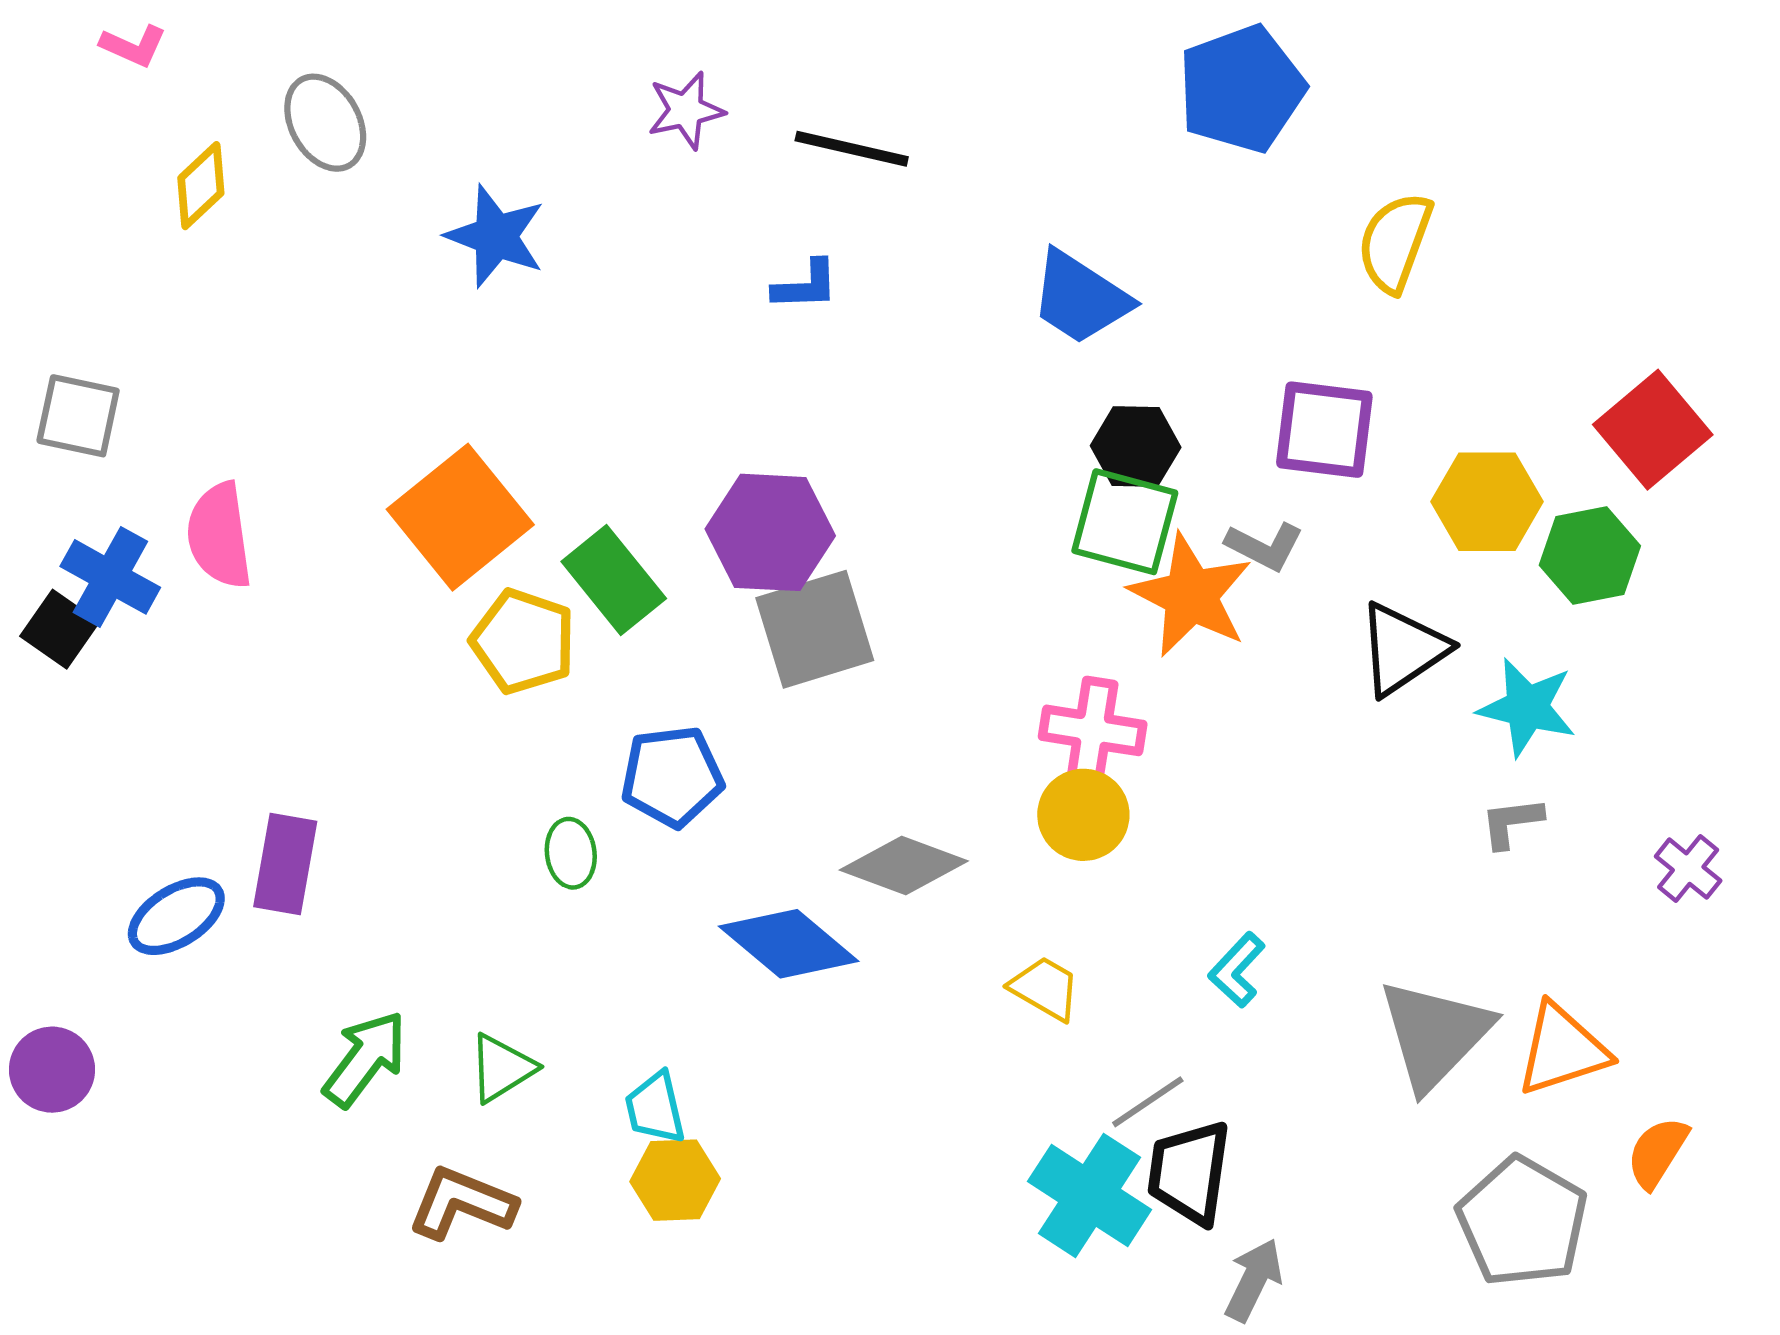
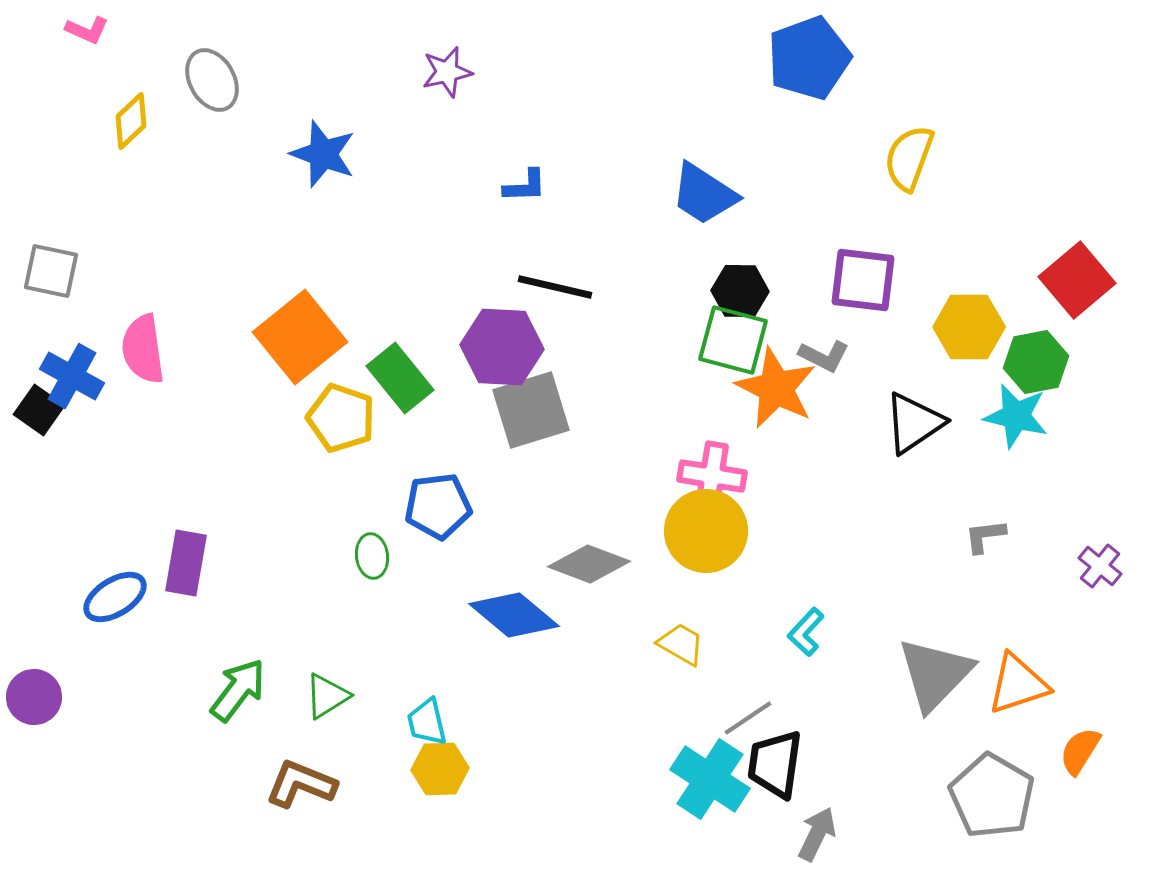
black line: (852, 149) -> (555, 287), moved
cyan star: (1527, 707) -> (1016, 416), moved
yellow circle: (1083, 815) -> (706, 531), size x1.4

